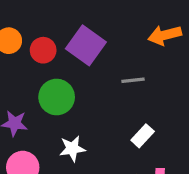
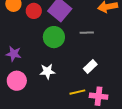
green circle: (57, 97) -> (54, 37), moved

